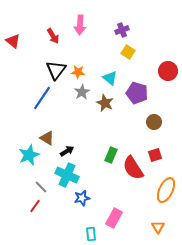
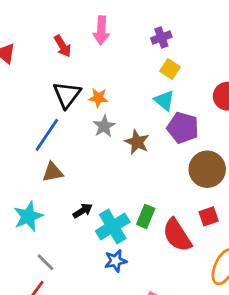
cyan triangle: (110, 78) -> (164, 101), moved
brown circle: (154, 122) -> (207, 169), size x1.6
brown triangle: (47, 138) -> (53, 172), moved, turned -42
cyan cross: (67, 175) -> (113, 226), moved, turned 35
blue star: (82, 198) -> (116, 261), moved

